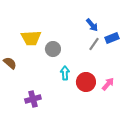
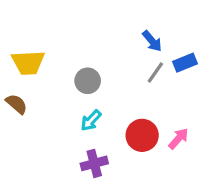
yellow trapezoid: (31, 38) -> (28, 63), moved
cyan arrow: (65, 73) -> (91, 120), moved, turned -136
purple cross: (33, 99) -> (94, 163), moved

